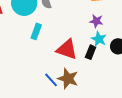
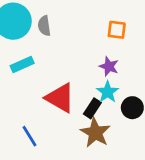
cyan rectangle: (36, 31) -> (22, 64), turned 35
brown star: (68, 79) -> (95, 133), moved

